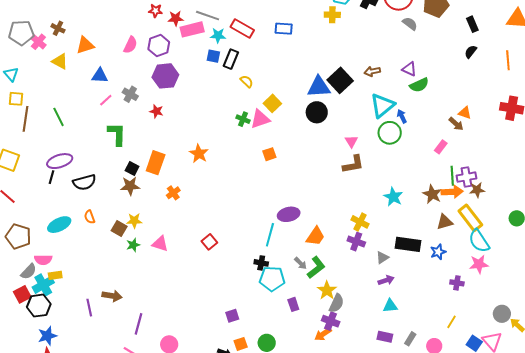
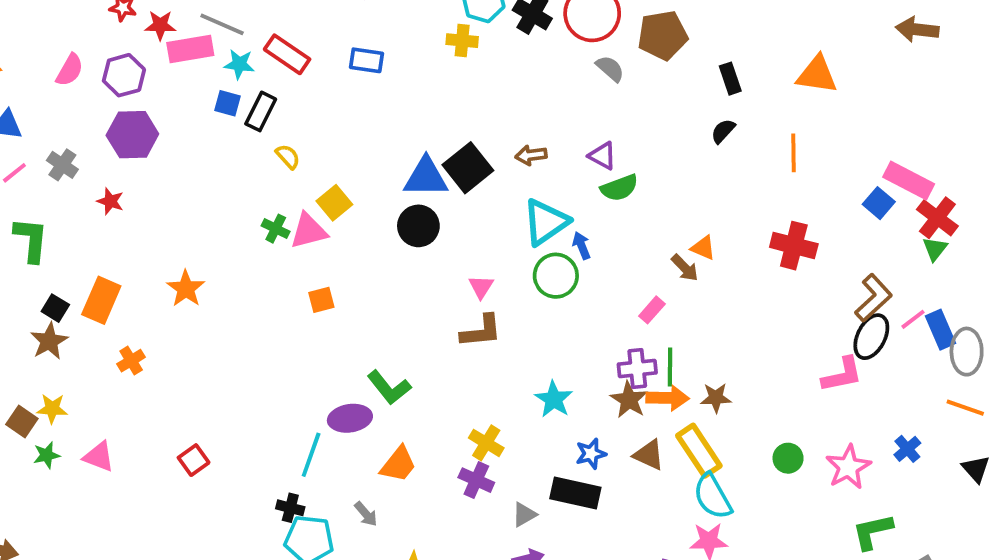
purple cross: (466, 177) -> (637, 368), moved
brown star: (130, 186) -> (49, 341), turned -30
brown triangle: (445, 222) -> (649, 455), turned 36
blue star: (438, 252) -> (591, 454), moved
green L-shape: (316, 267) -> (389, 387), moved, turned 85

